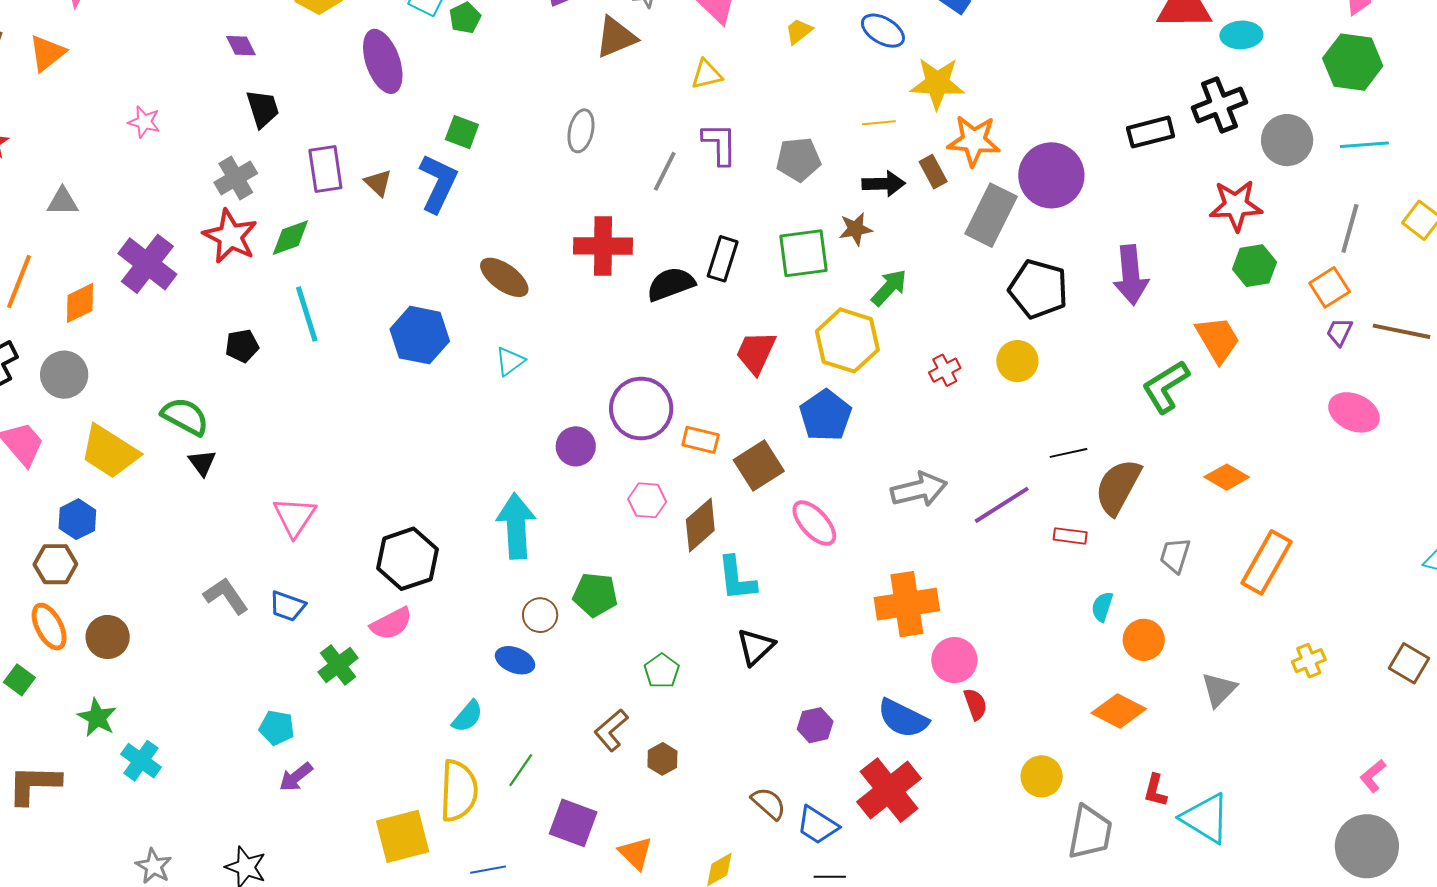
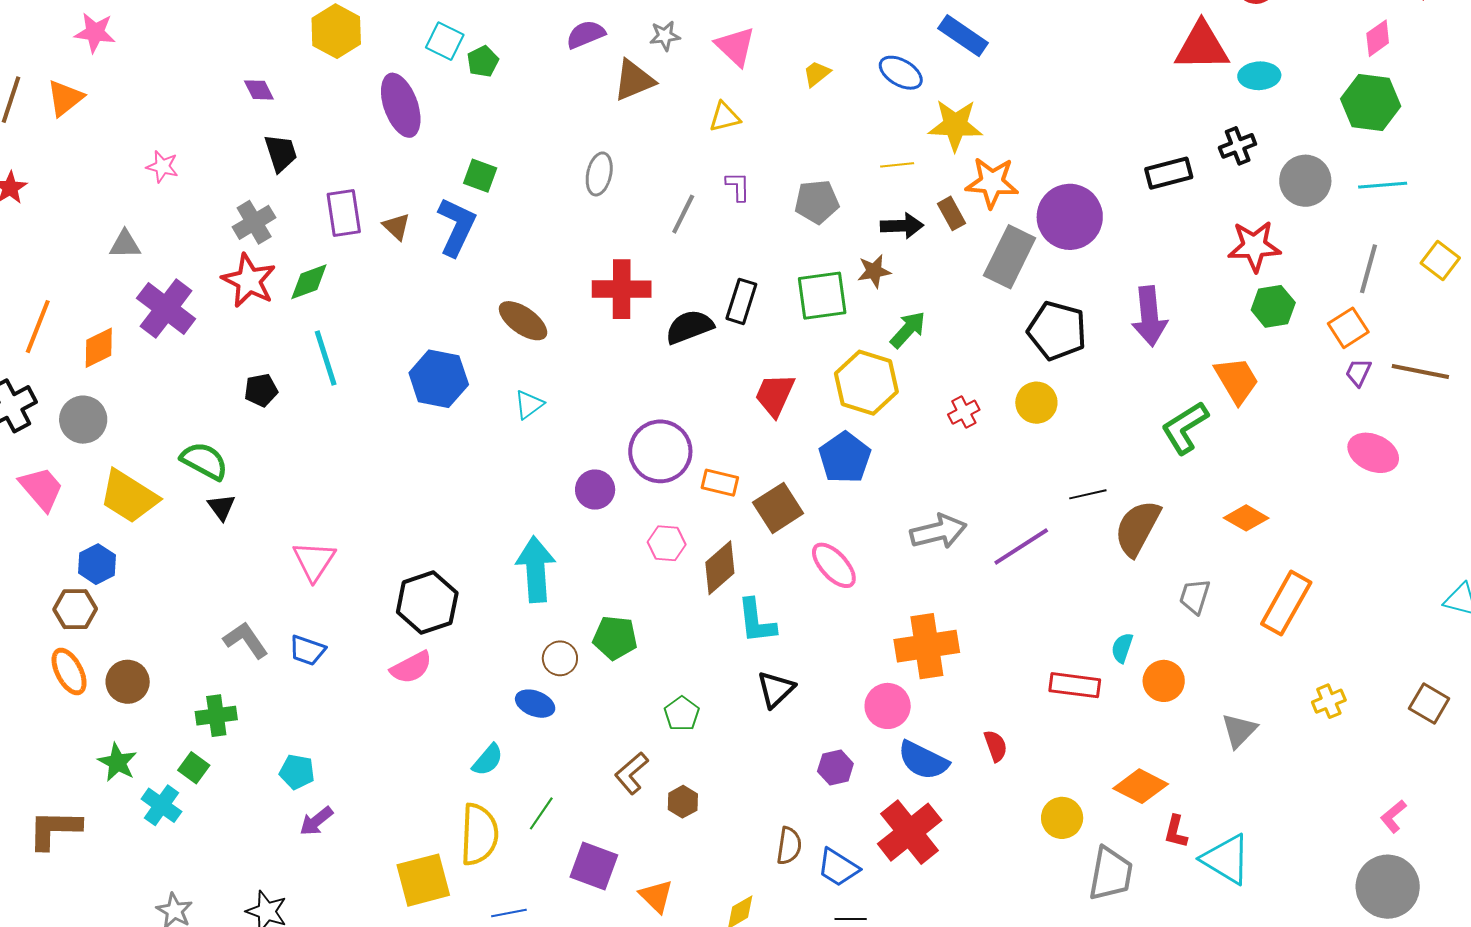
black cross: (1219, 105) -> (1238, 146), size x0.7
purple L-shape: (720, 144) -> (738, 186), size x0.7
gray triangle: (63, 202) -> (125, 244), moved
red rectangle: (1070, 536) -> (1075, 685), moved, size x1.5
pink circle: (954, 660) -> (888, 706), moved
green cross: (338, 665) -> (216, 716), moved, turned 30
green square: (19, 680) -> (194, 768), moved
orange diamond: (1119, 711) -> (1141, 786), moved
brown semicircle: (768, 803) -> (789, 846), turned 57

